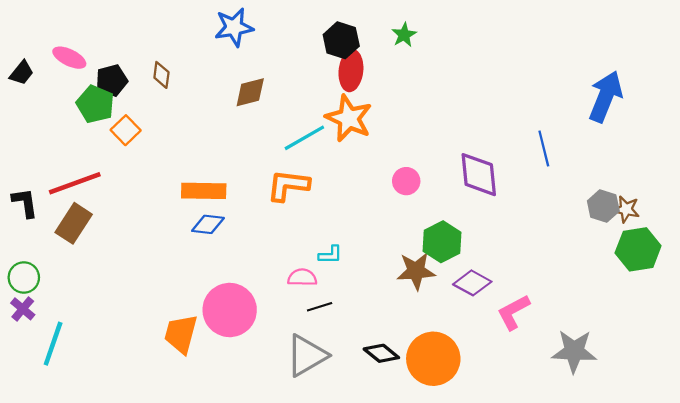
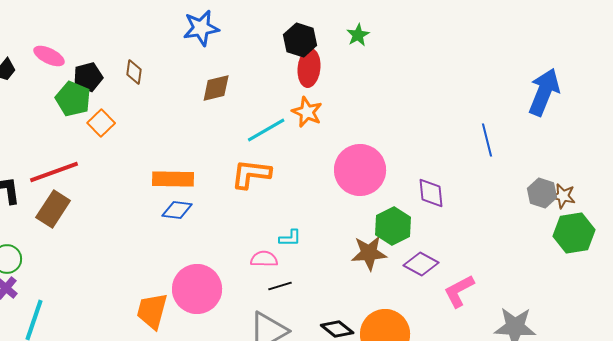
orange star: (349, 118) -> (307, 112), size x0.7
purple diamond: (479, 175) -> (431, 193), moved, size x0.7
pink circle: (406, 181) -> (360, 170), size x2.0

